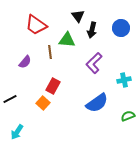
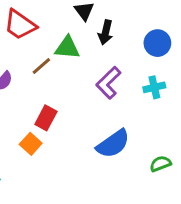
blue circle: (121, 28) -> (157, 43), moved
brown line: (50, 52) -> (41, 66), turned 56
cyan cross: (124, 80) -> (154, 87), moved

